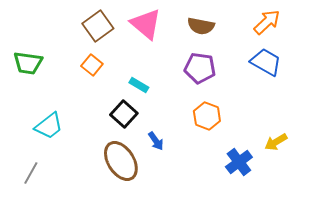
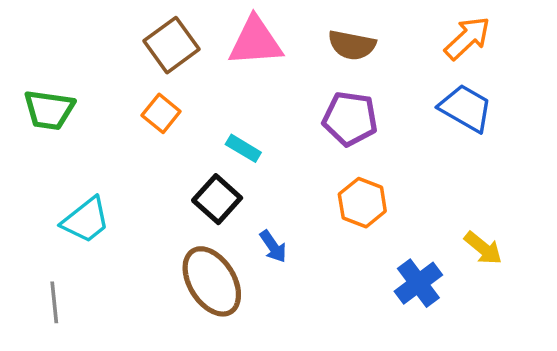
pink triangle: (146, 24) -> (256, 42), turned -44
yellow arrow: (276, 142) -> (483, 248), turned -110
gray line: (31, 173) -> (54, 302), turned -35

